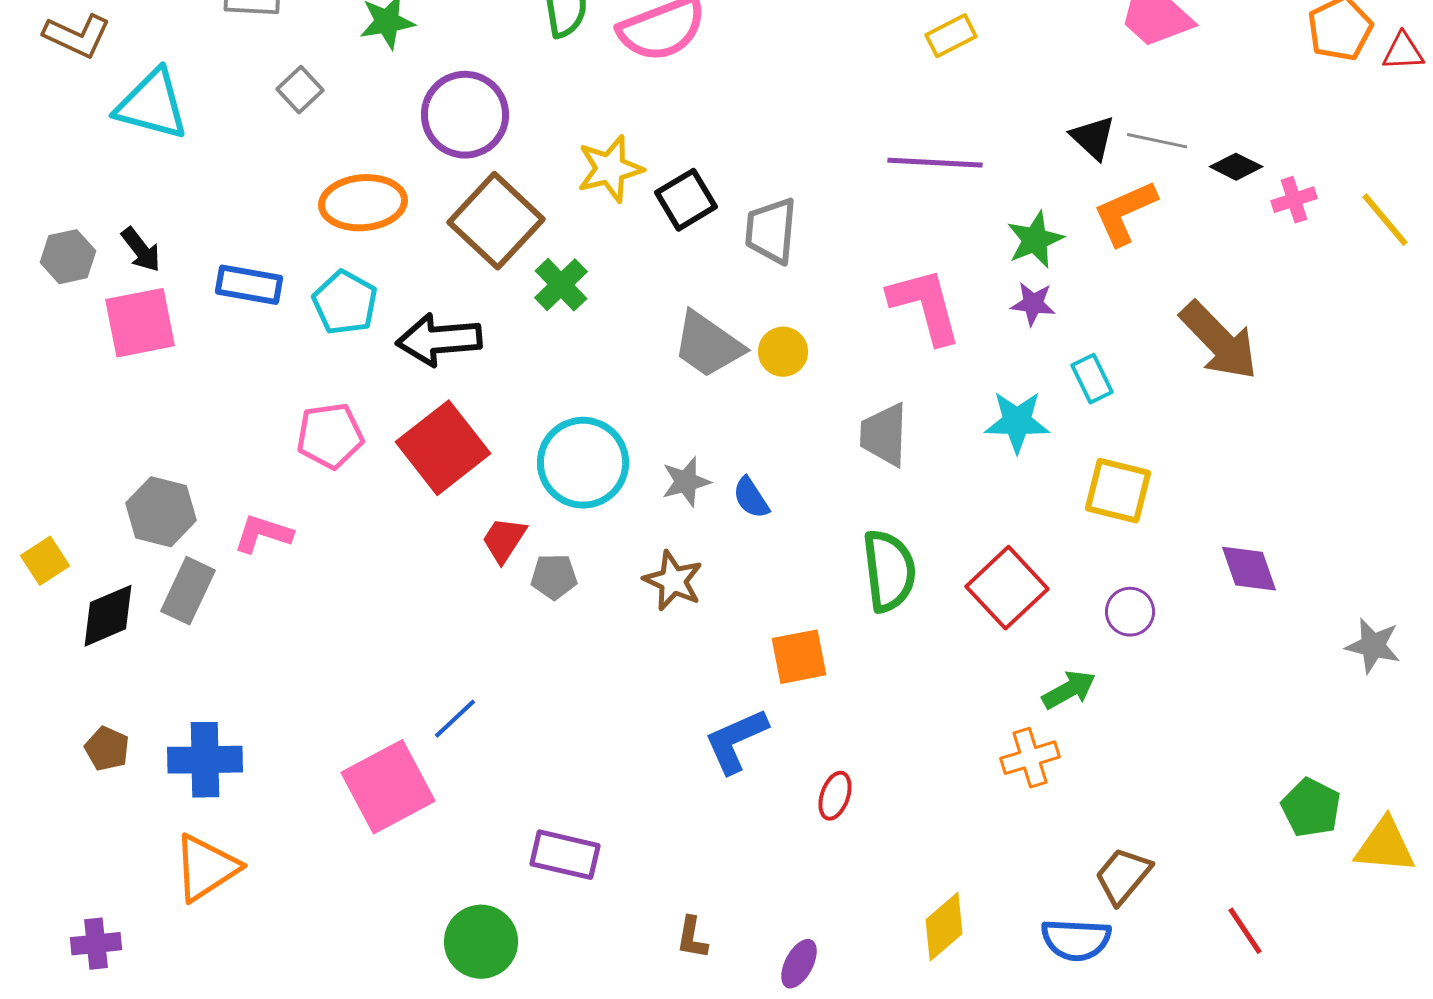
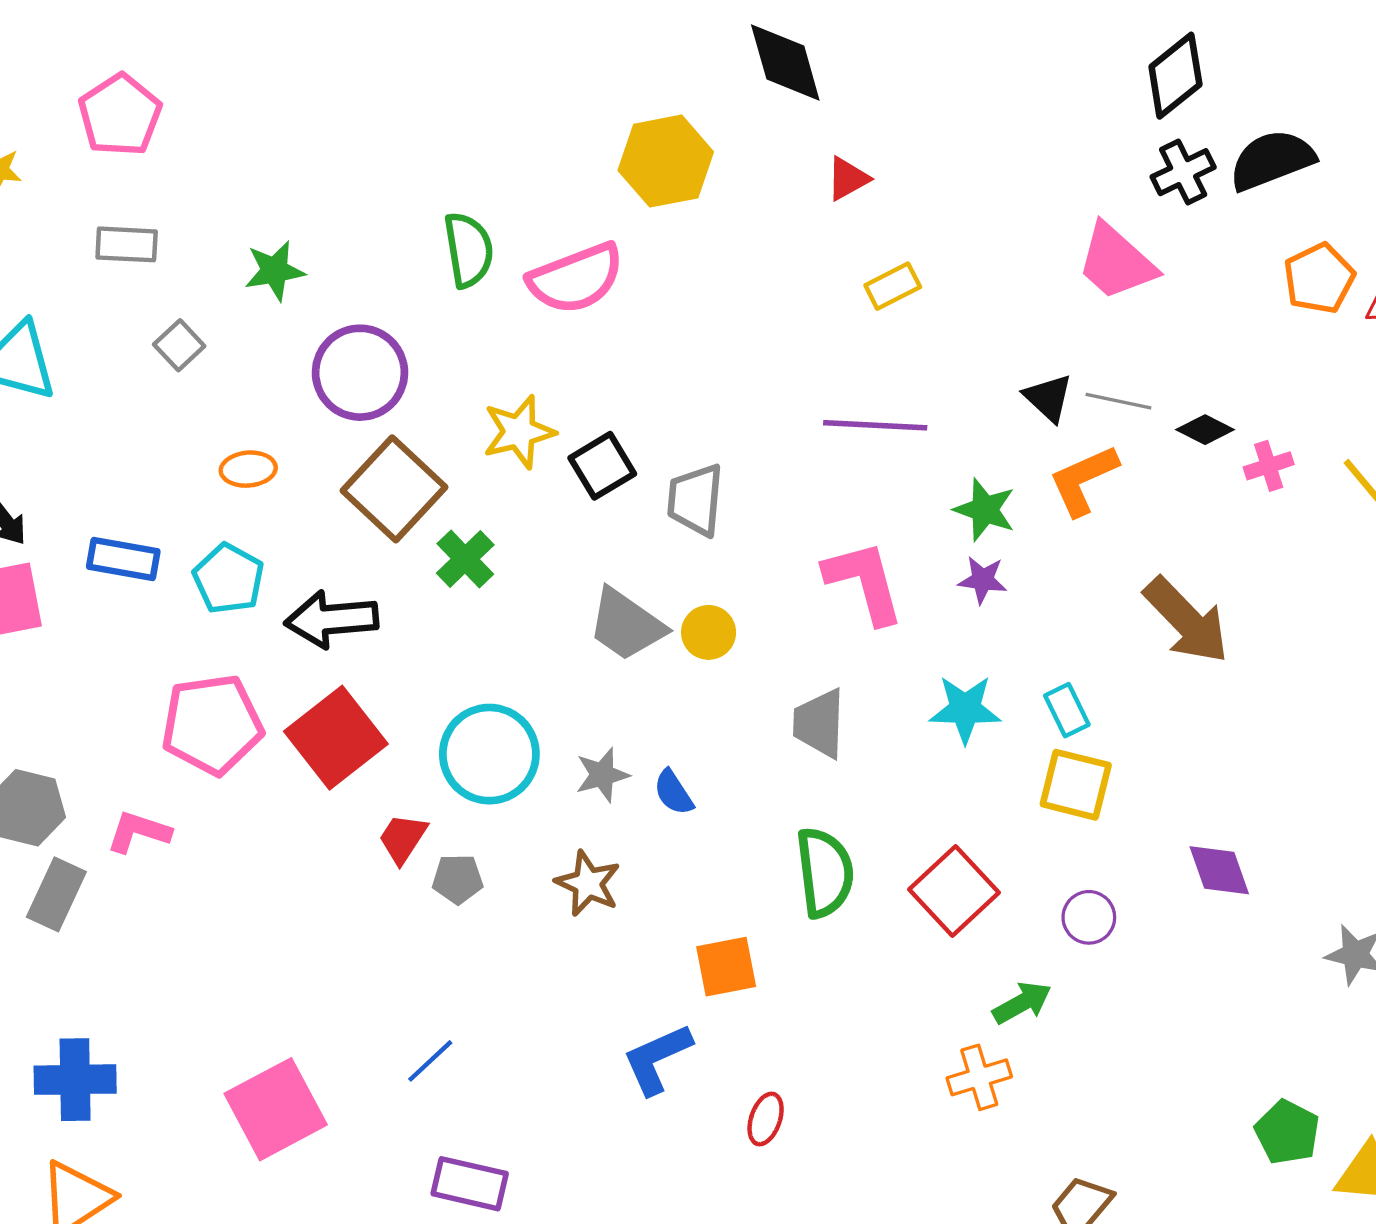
orange ellipse: (363, 203) -> (248, 469), size x0.6
green star: (1035, 240) -> (985, 510), turned -30
cyan rectangle: (1092, 379) -> (1067, 710), moved
pink pentagon: (330, 436) -> (212, 724), size x1.4
blue line: (455, 719) -> (430, 1061), moved

